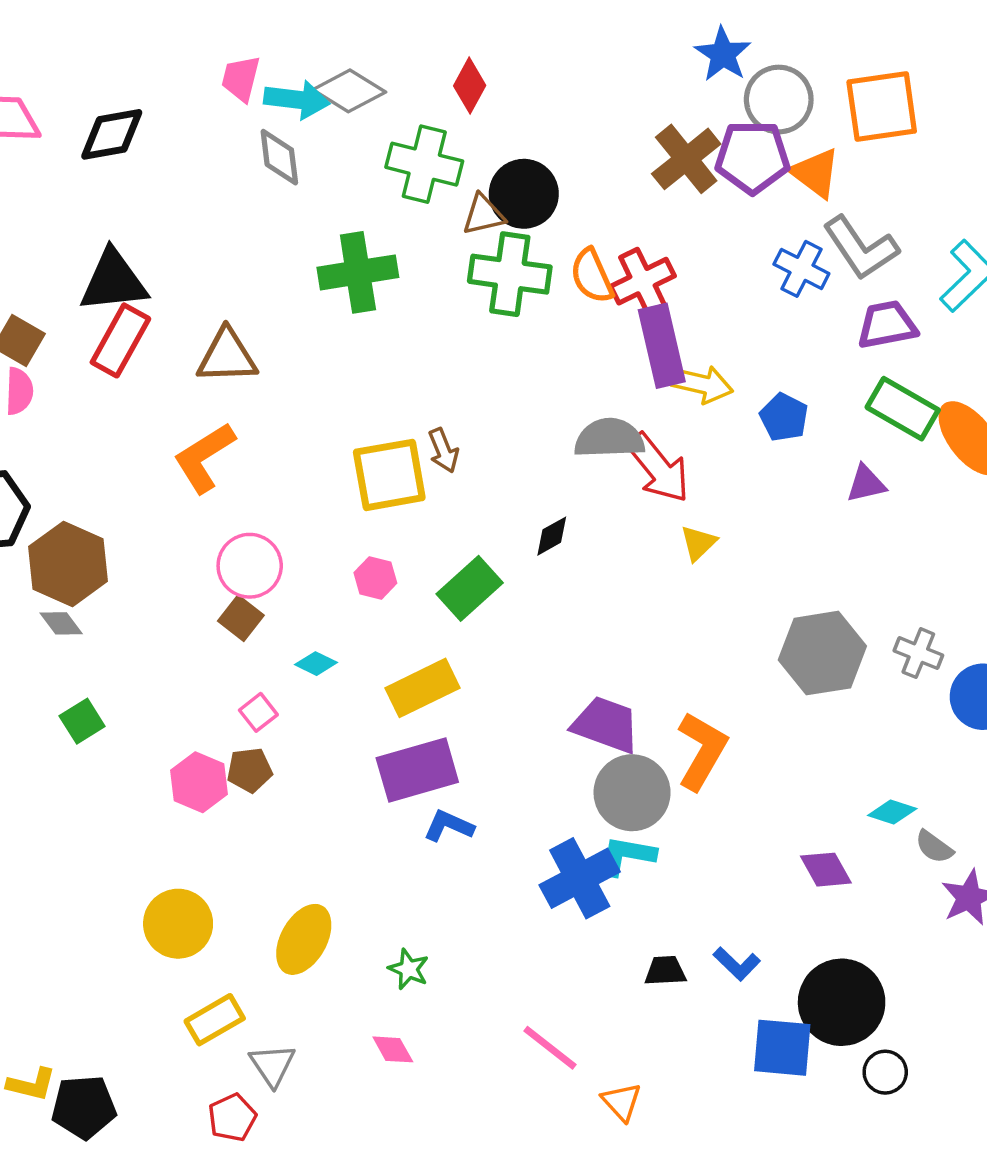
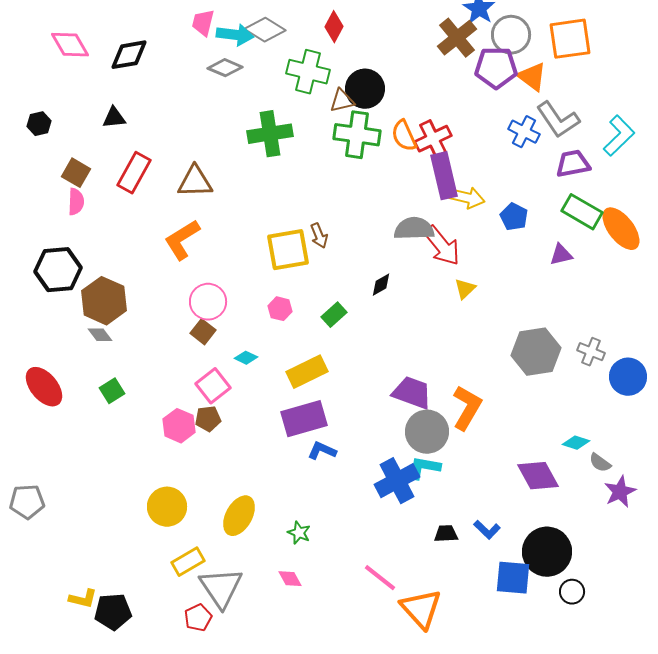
gray diamond: (279, 157) -> (225, 68), turned -60
brown cross: (686, 159) -> (457, 38), moved
black triangle: (113, 281) -> (114, 118), moved, size x0.6
green rectangle: (470, 588) -> (334, 315), size x0.7
pink square: (258, 712) -> (213, 386), size x1.6
purple diamond: (826, 870) -> (538, 476), size x1.4
gray triangle: (272, 1065) -> (221, 588), size x1.6
orange triangle: (622, 1102) -> (421, 609), size x1.8

